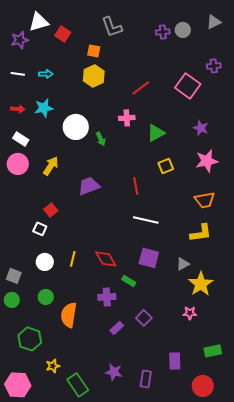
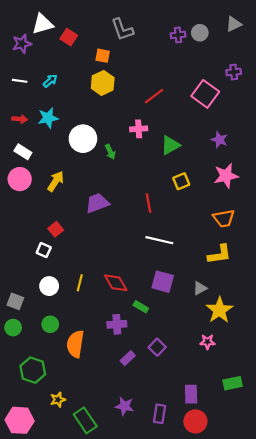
cyan arrow: (46, 74) -> (50, 81), turned -40
red circle: (203, 386) -> (195, 421), moved

